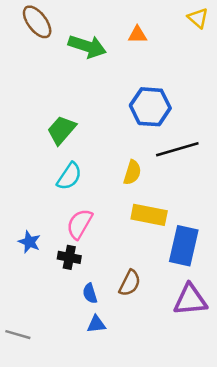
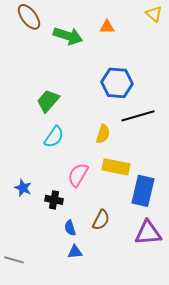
pink semicircle: (80, 224) -> (78, 175), moved

